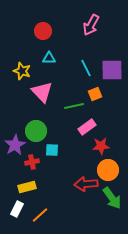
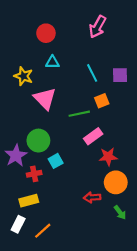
purple square: (112, 70) -> (120, 75), size x0.7
cyan square: (52, 150) -> (56, 161), turned -32
red arrow: (86, 184) -> (92, 197), size x0.7
green arrow: (112, 198) -> (120, 212), size x0.6

